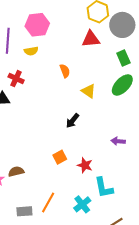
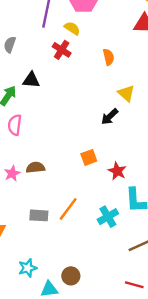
yellow semicircle: (31, 51) -> (72, 28), turned -144
red cross: (16, 79) -> (62, 50), moved
yellow triangle: (88, 91) -> (126, 93), moved

